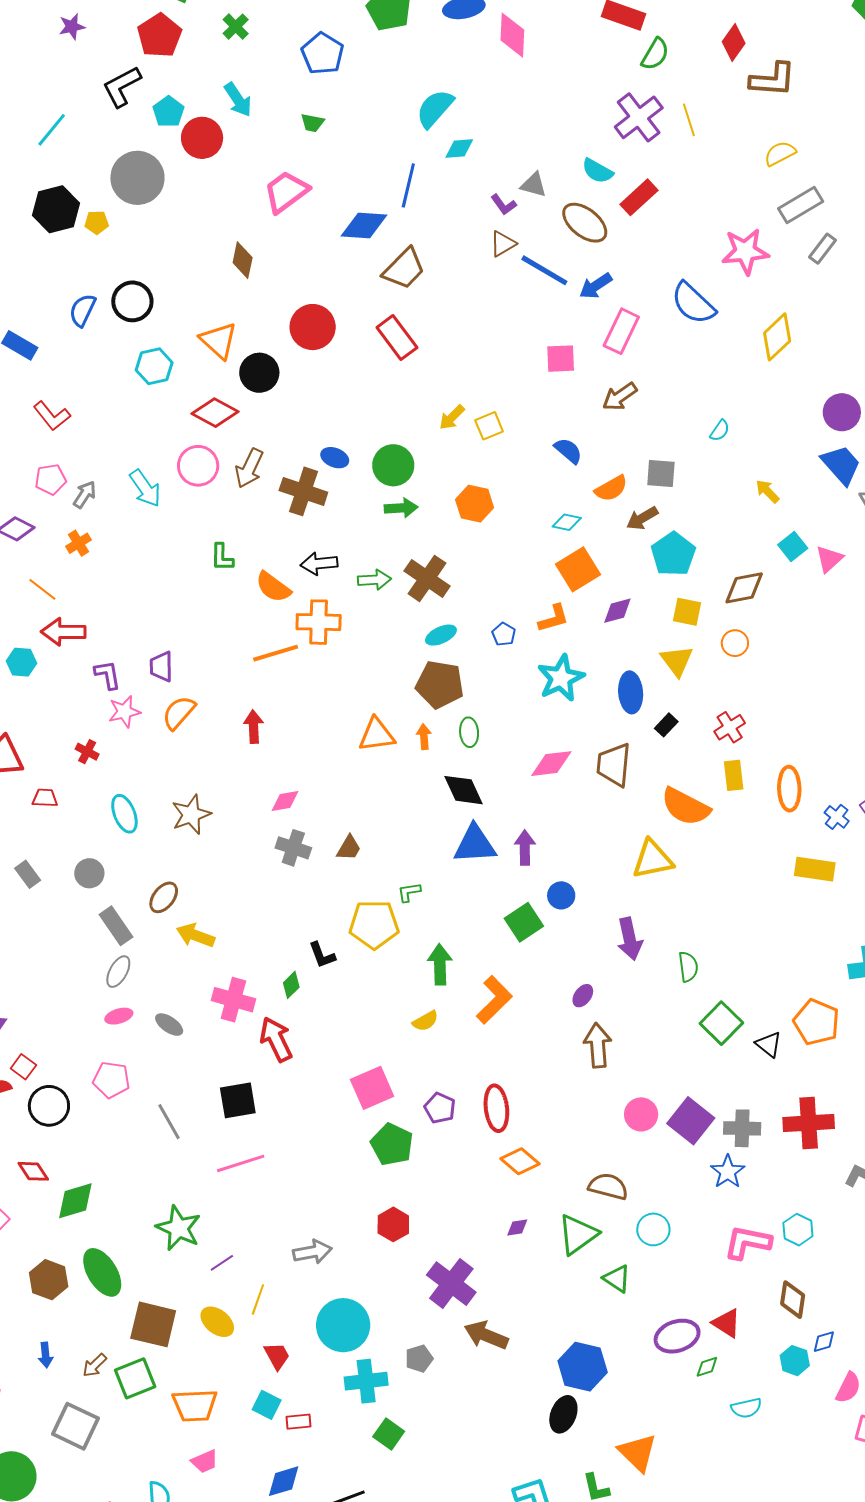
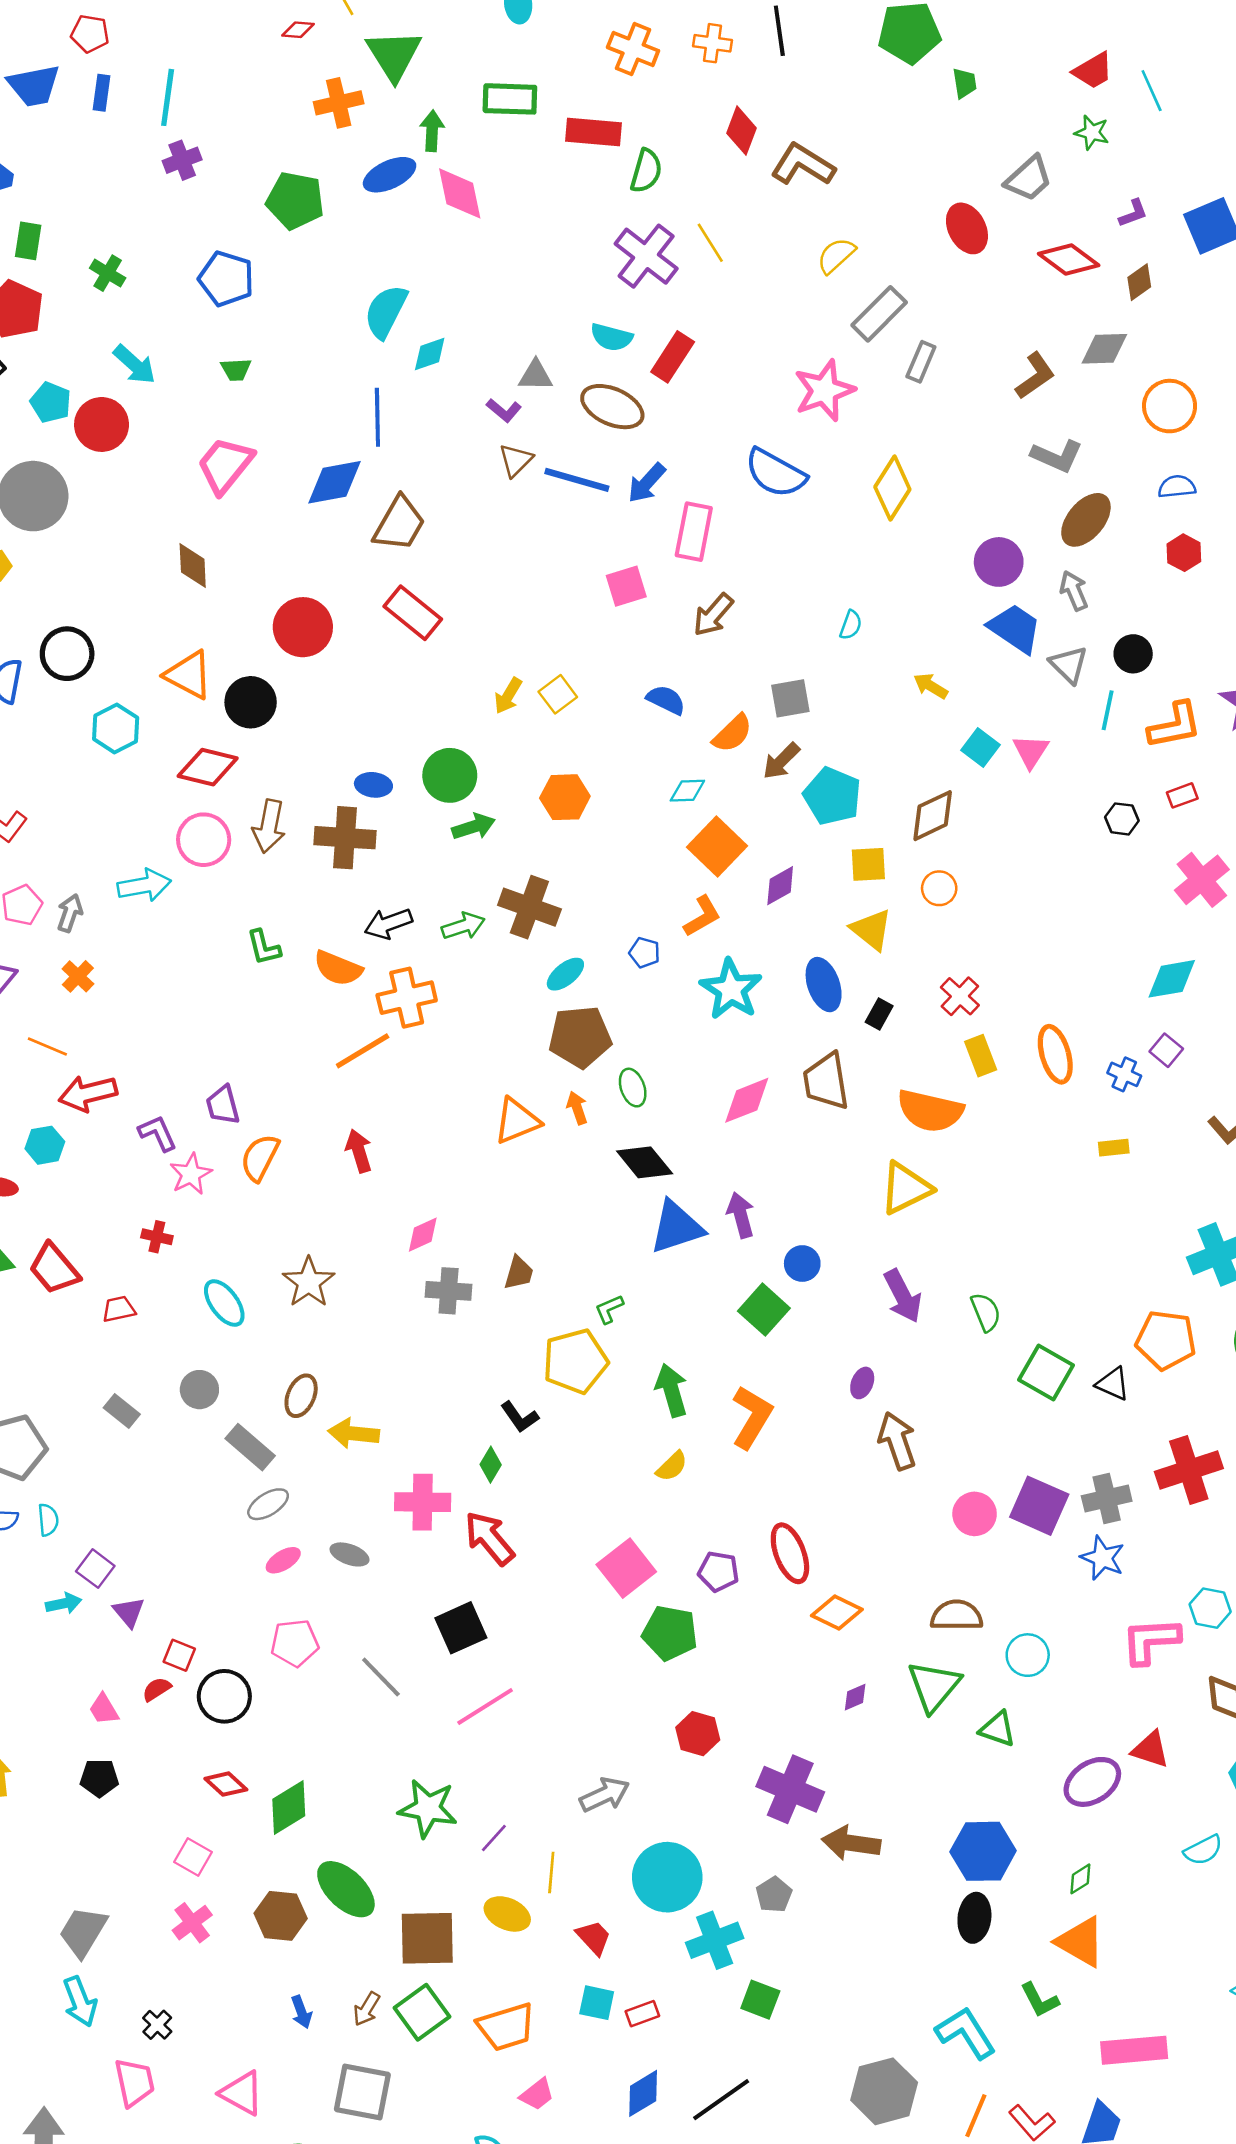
brown L-shape: (773, 80) -> (803, 165), turned -138
cyan arrow: (145, 488) -> (144, 885), turned -51
yellow rectangle: (815, 869) -> (1114, 1148), size x0.6
gray ellipse: (118, 972) -> (268, 1504), turned 44
green diamond: (707, 1367) -> (1080, 1879), moved

